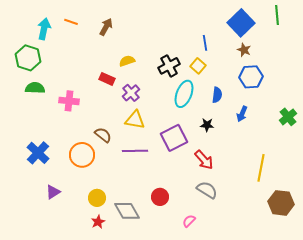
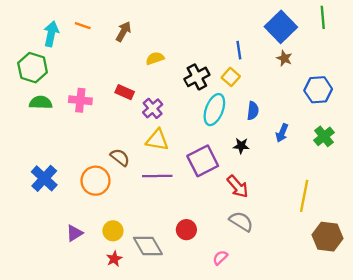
yellow semicircle: (127, 61) -> (155, 58), moved
blue hexagon: (251, 77) -> (318, 90), moved
pink cross: (69, 101) -> (80, 100), moved
green cross: (288, 117) -> (324, 136), moved
purple triangle: (53, 192) -> (75, 233), moved

